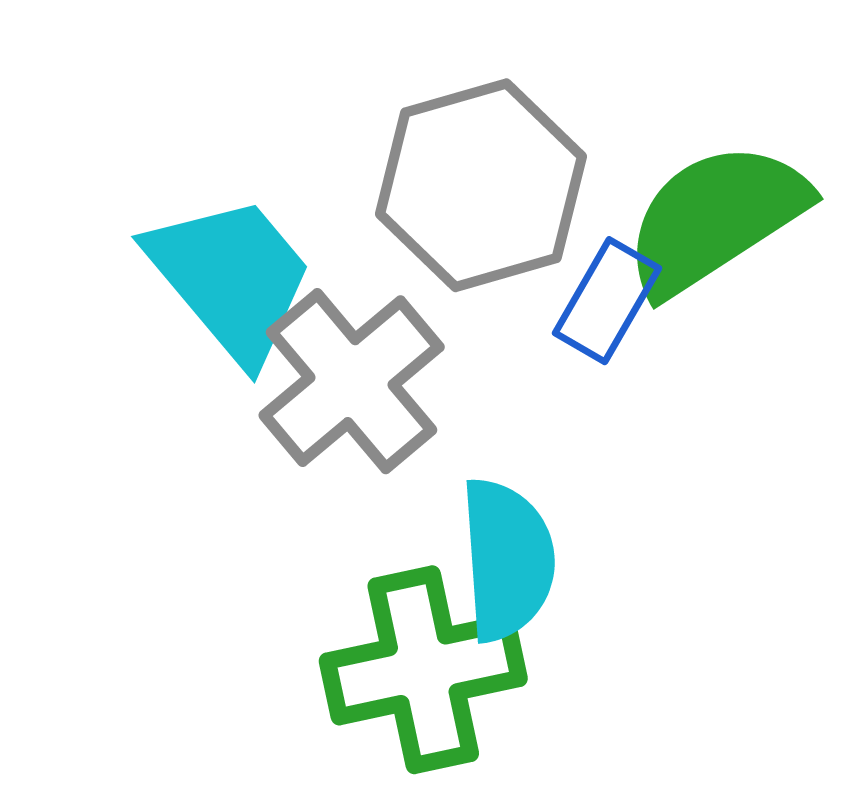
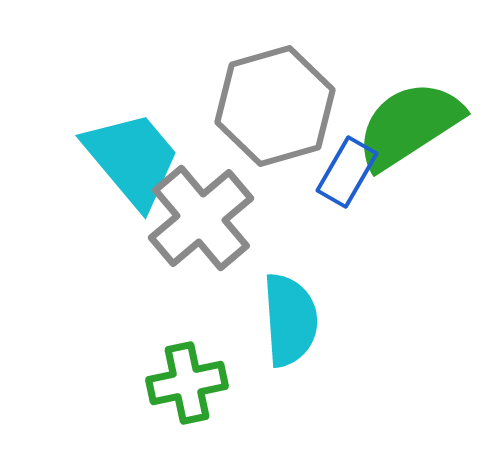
green cross: (423, 670) -> (187, 383), moved, size x0.7

